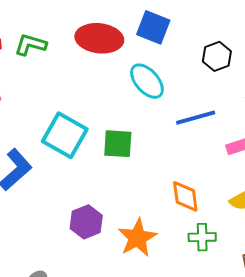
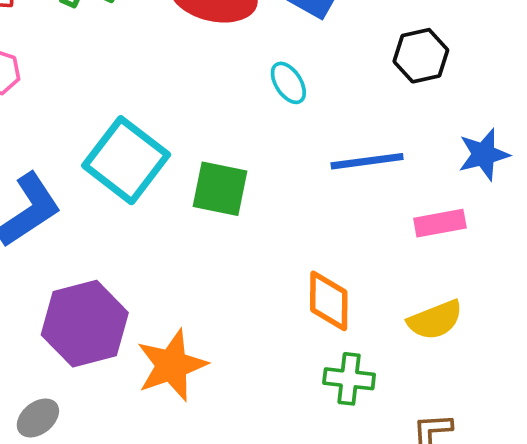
cyan ellipse: (147, 81) -> (288, 83), size x0.6
purple hexagon: (86, 222) -> (85, 324), moved, size x1.4
orange star: (137, 238) -> (172, 365), moved

